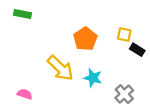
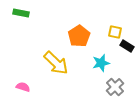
cyan star: (93, 78) -> (101, 63), moved, turned -30

